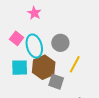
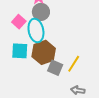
gray circle: (60, 43) -> (41, 12), moved
yellow line: (75, 64) -> (74, 64), moved

